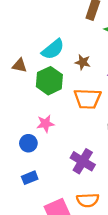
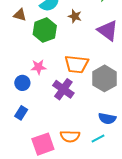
orange trapezoid: (88, 99) -> (77, 64), moved
purple cross: (83, 161) -> (63, 89), moved
blue rectangle: (30, 178) -> (21, 113), turned -40

